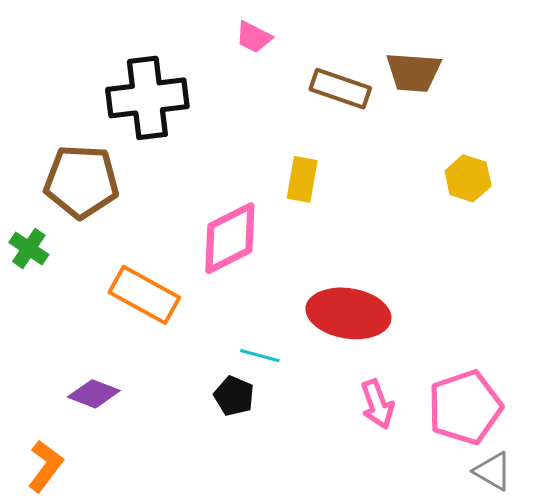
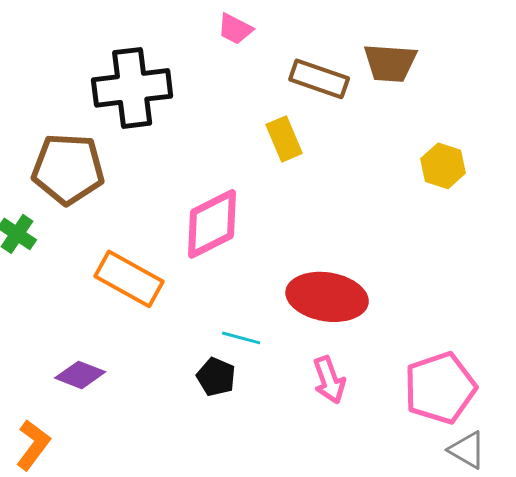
yellow rectangle: (302, 179) -> (284, 139), moved, turned -33
pink arrow: (377, 404) -> (329, 380), moved

